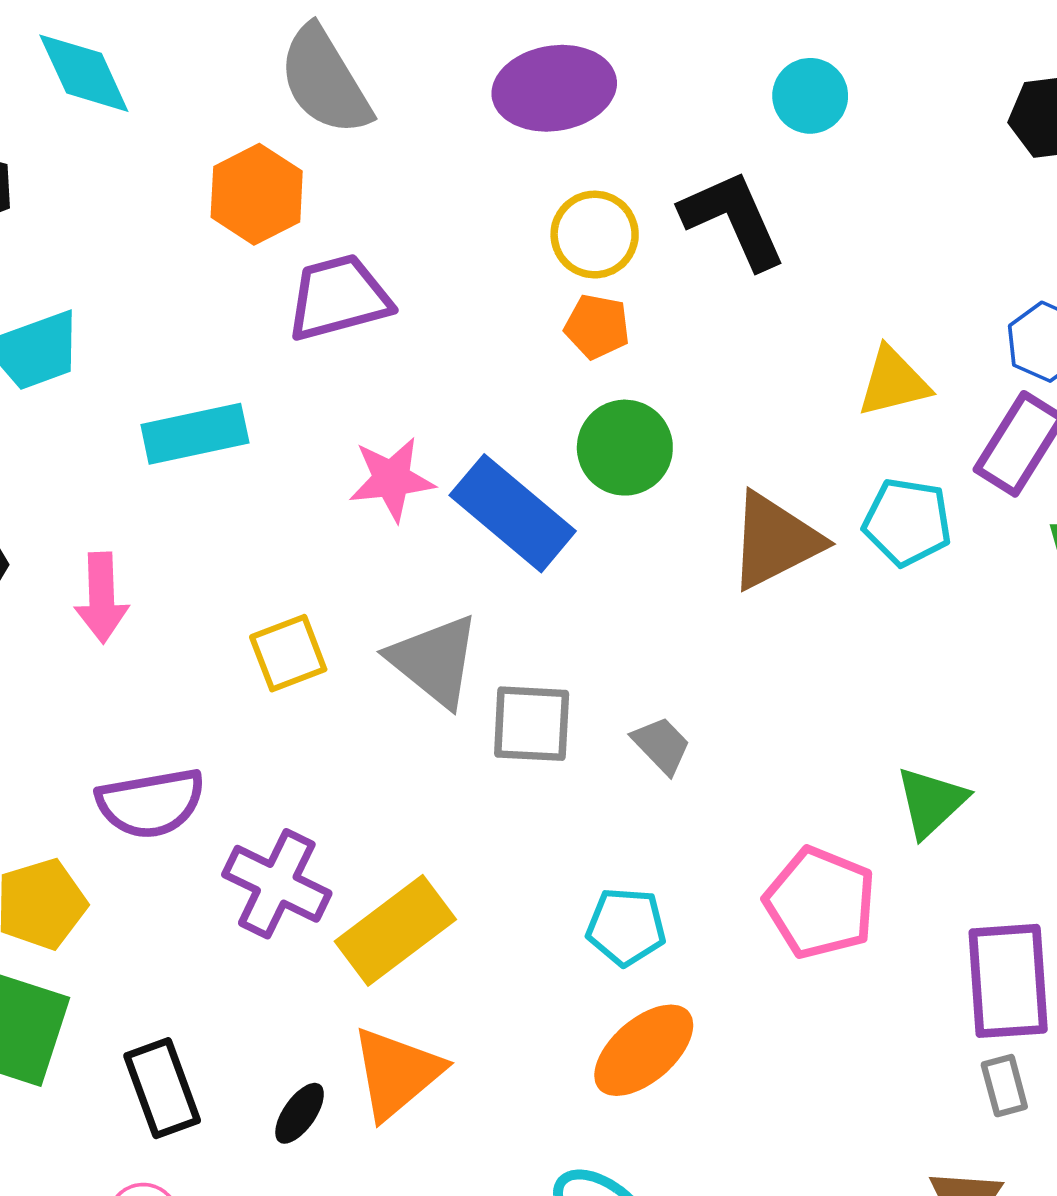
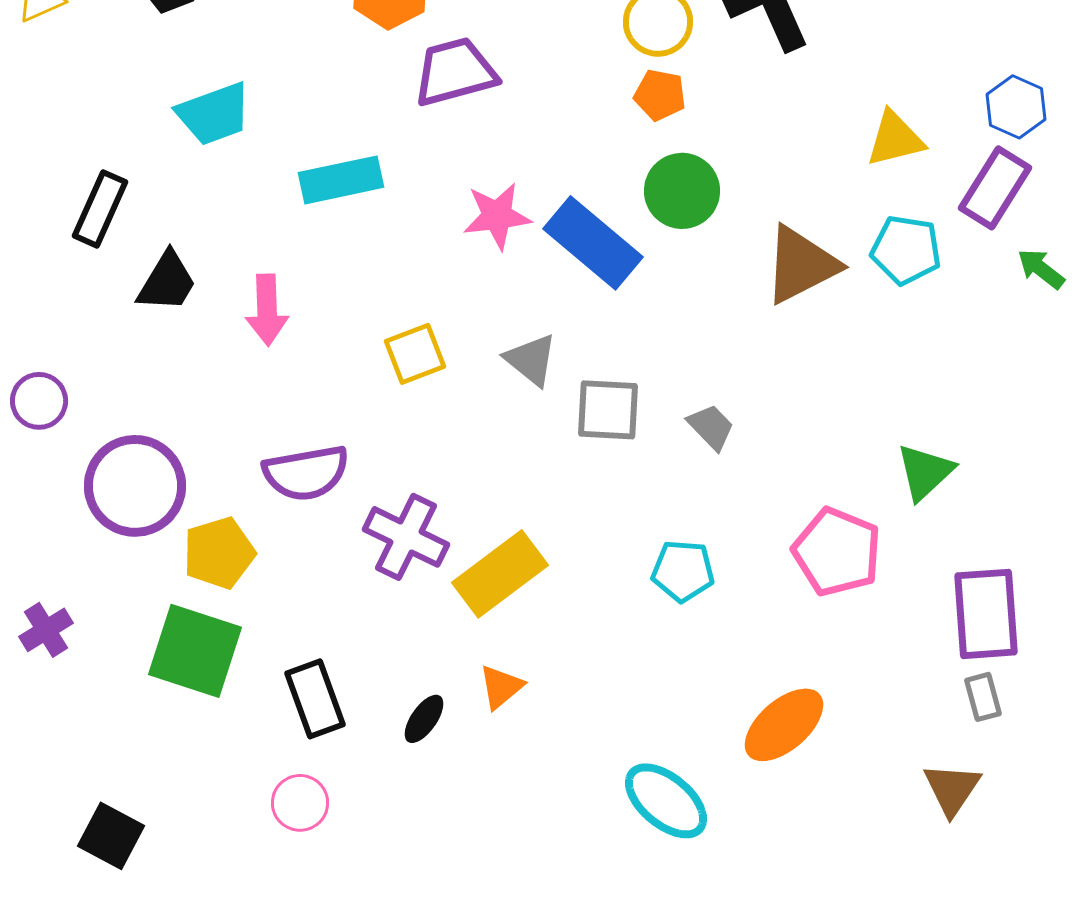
gray triangle: (434, 661) -> (531, 360), size x0.7
orange ellipse: (644, 1050) -> (784, 725), moved
orange triangle: (397, 1073) -> (501, 687), size x0.6

